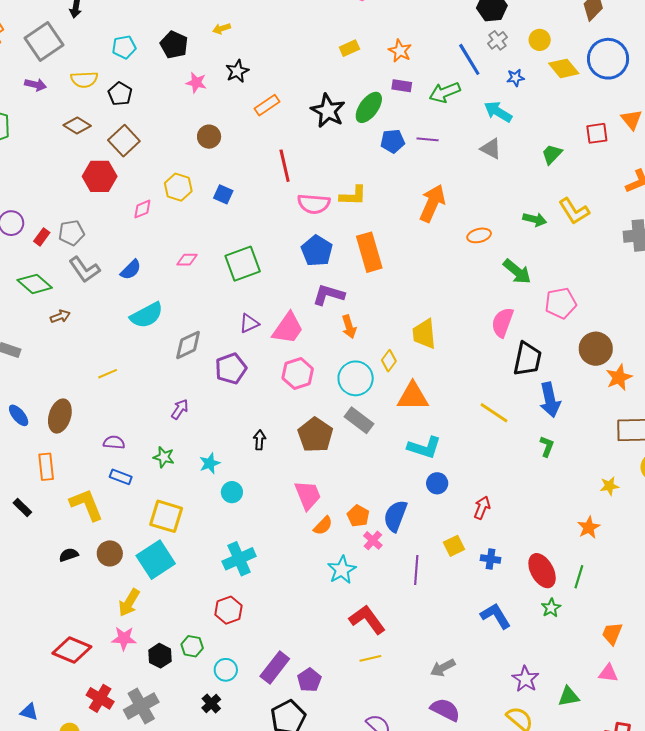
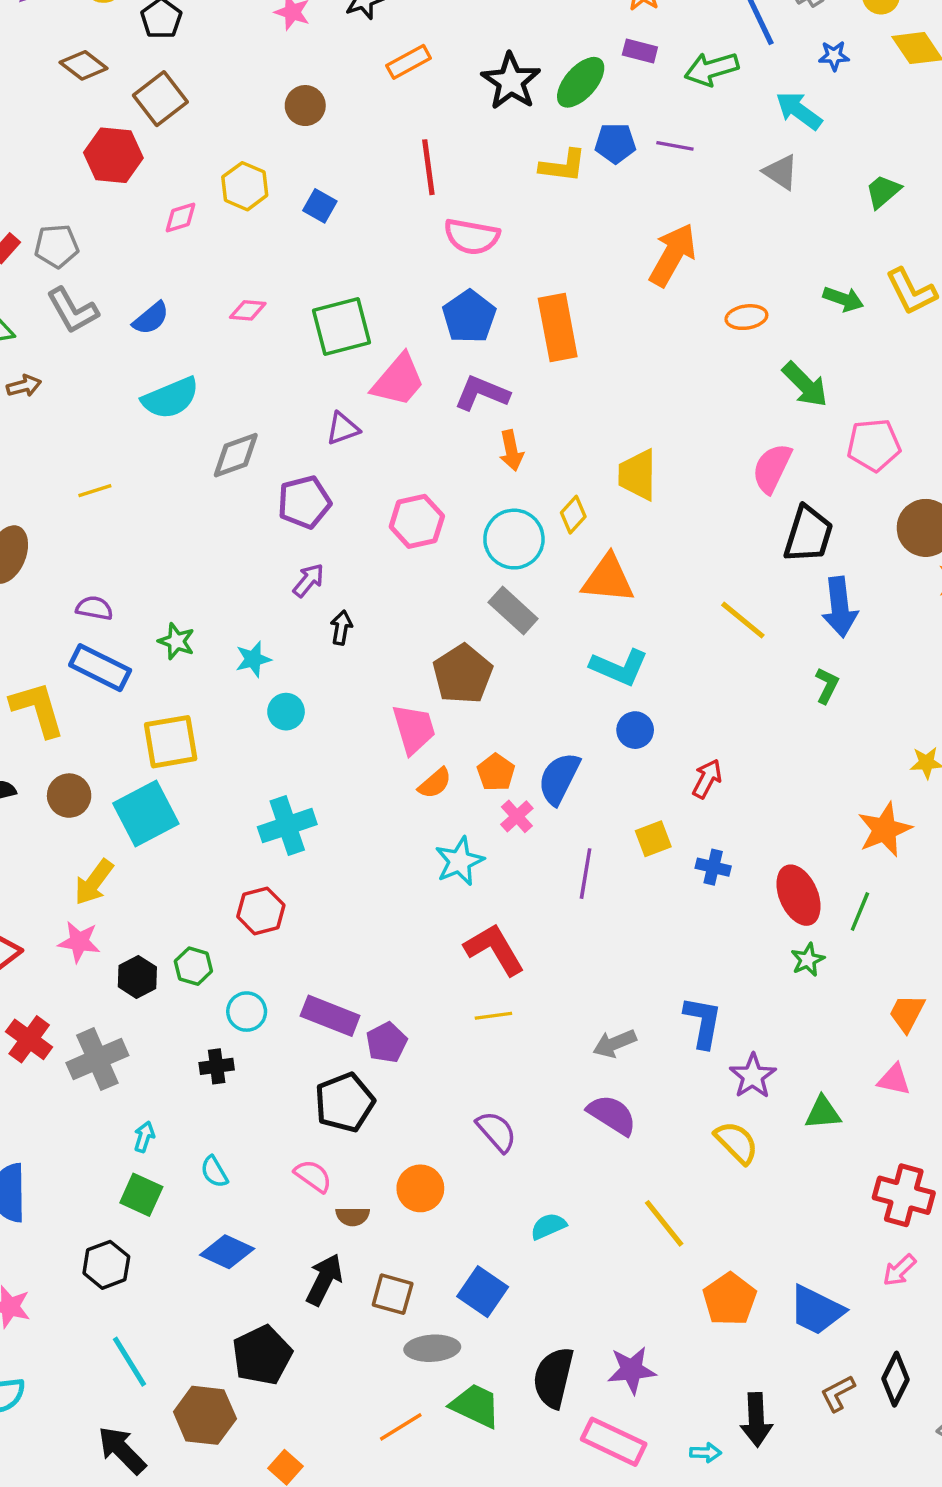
yellow L-shape: (353, 196) -> (563, 166), moved
pink trapezoid: (288, 328) -> (398, 380), moved
purple arrow: (180, 409) -> (308, 580), moved
brown pentagon: (315, 435) -> (463, 674), moved
blue rectangle: (121, 477) -> (100, 668), size x1.6
yellow square: (166, 516) -> (171, 742), turned -32
orange star: (589, 527) -> (885, 830), size x1.4
blue L-shape: (496, 616) -> (703, 1022), moved, turned 36
purple rectangle: (275, 668) -> (330, 1016), turned 68
black cross: (211, 704) -> (217, 1066), turned 30

